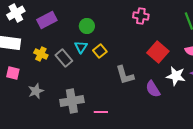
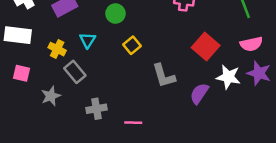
cyan triangle: (81, 47) -> (88, 40), moved
gray rectangle: (64, 58) -> (75, 72), moved
purple semicircle: (153, 89) -> (199, 93), turned 66
gray cross: (72, 101) -> (96, 109), size x0.7

